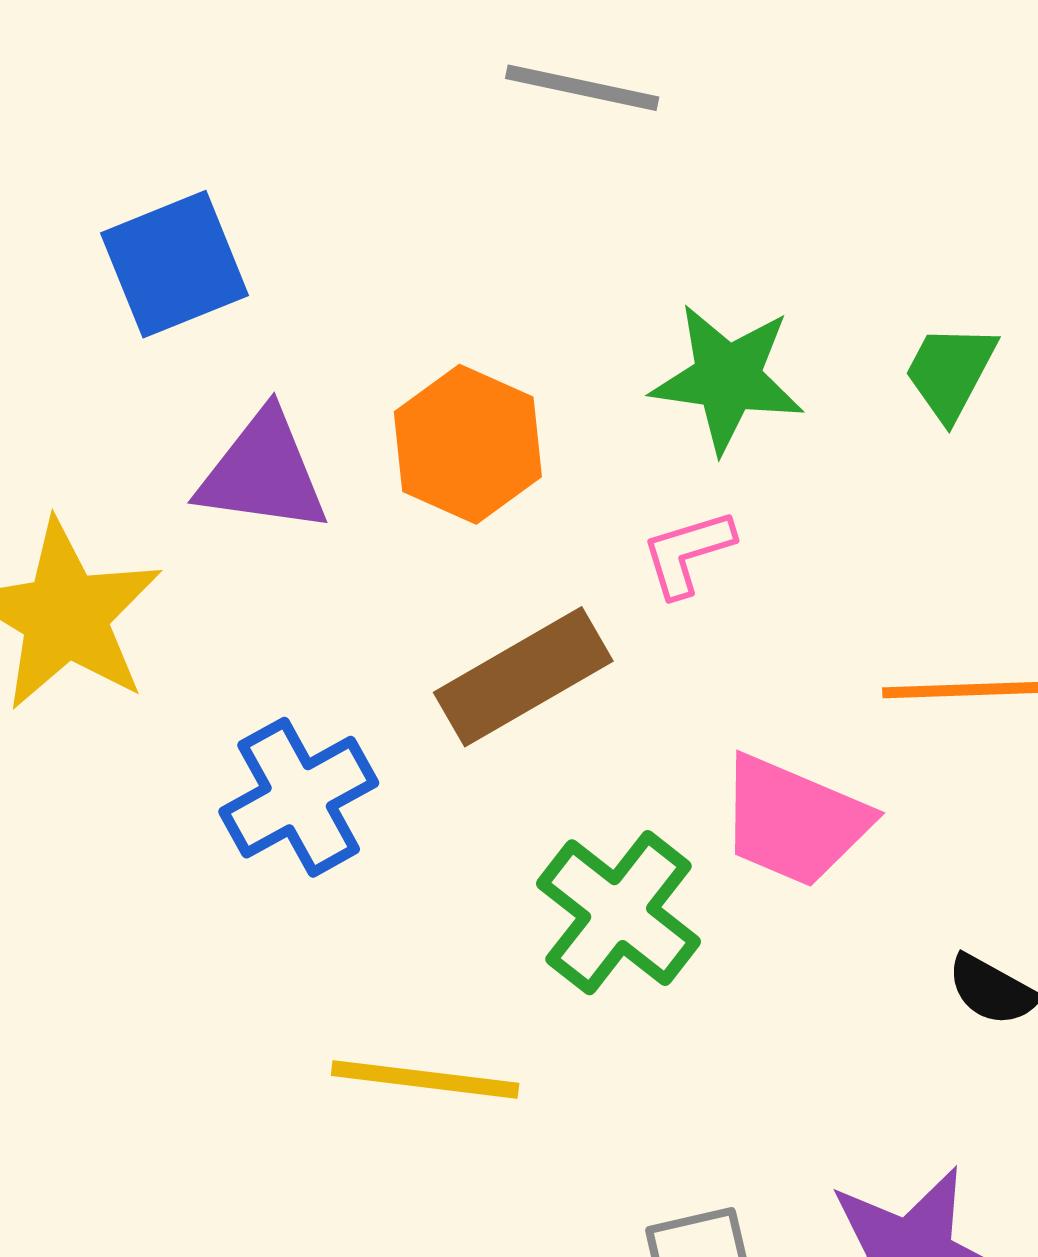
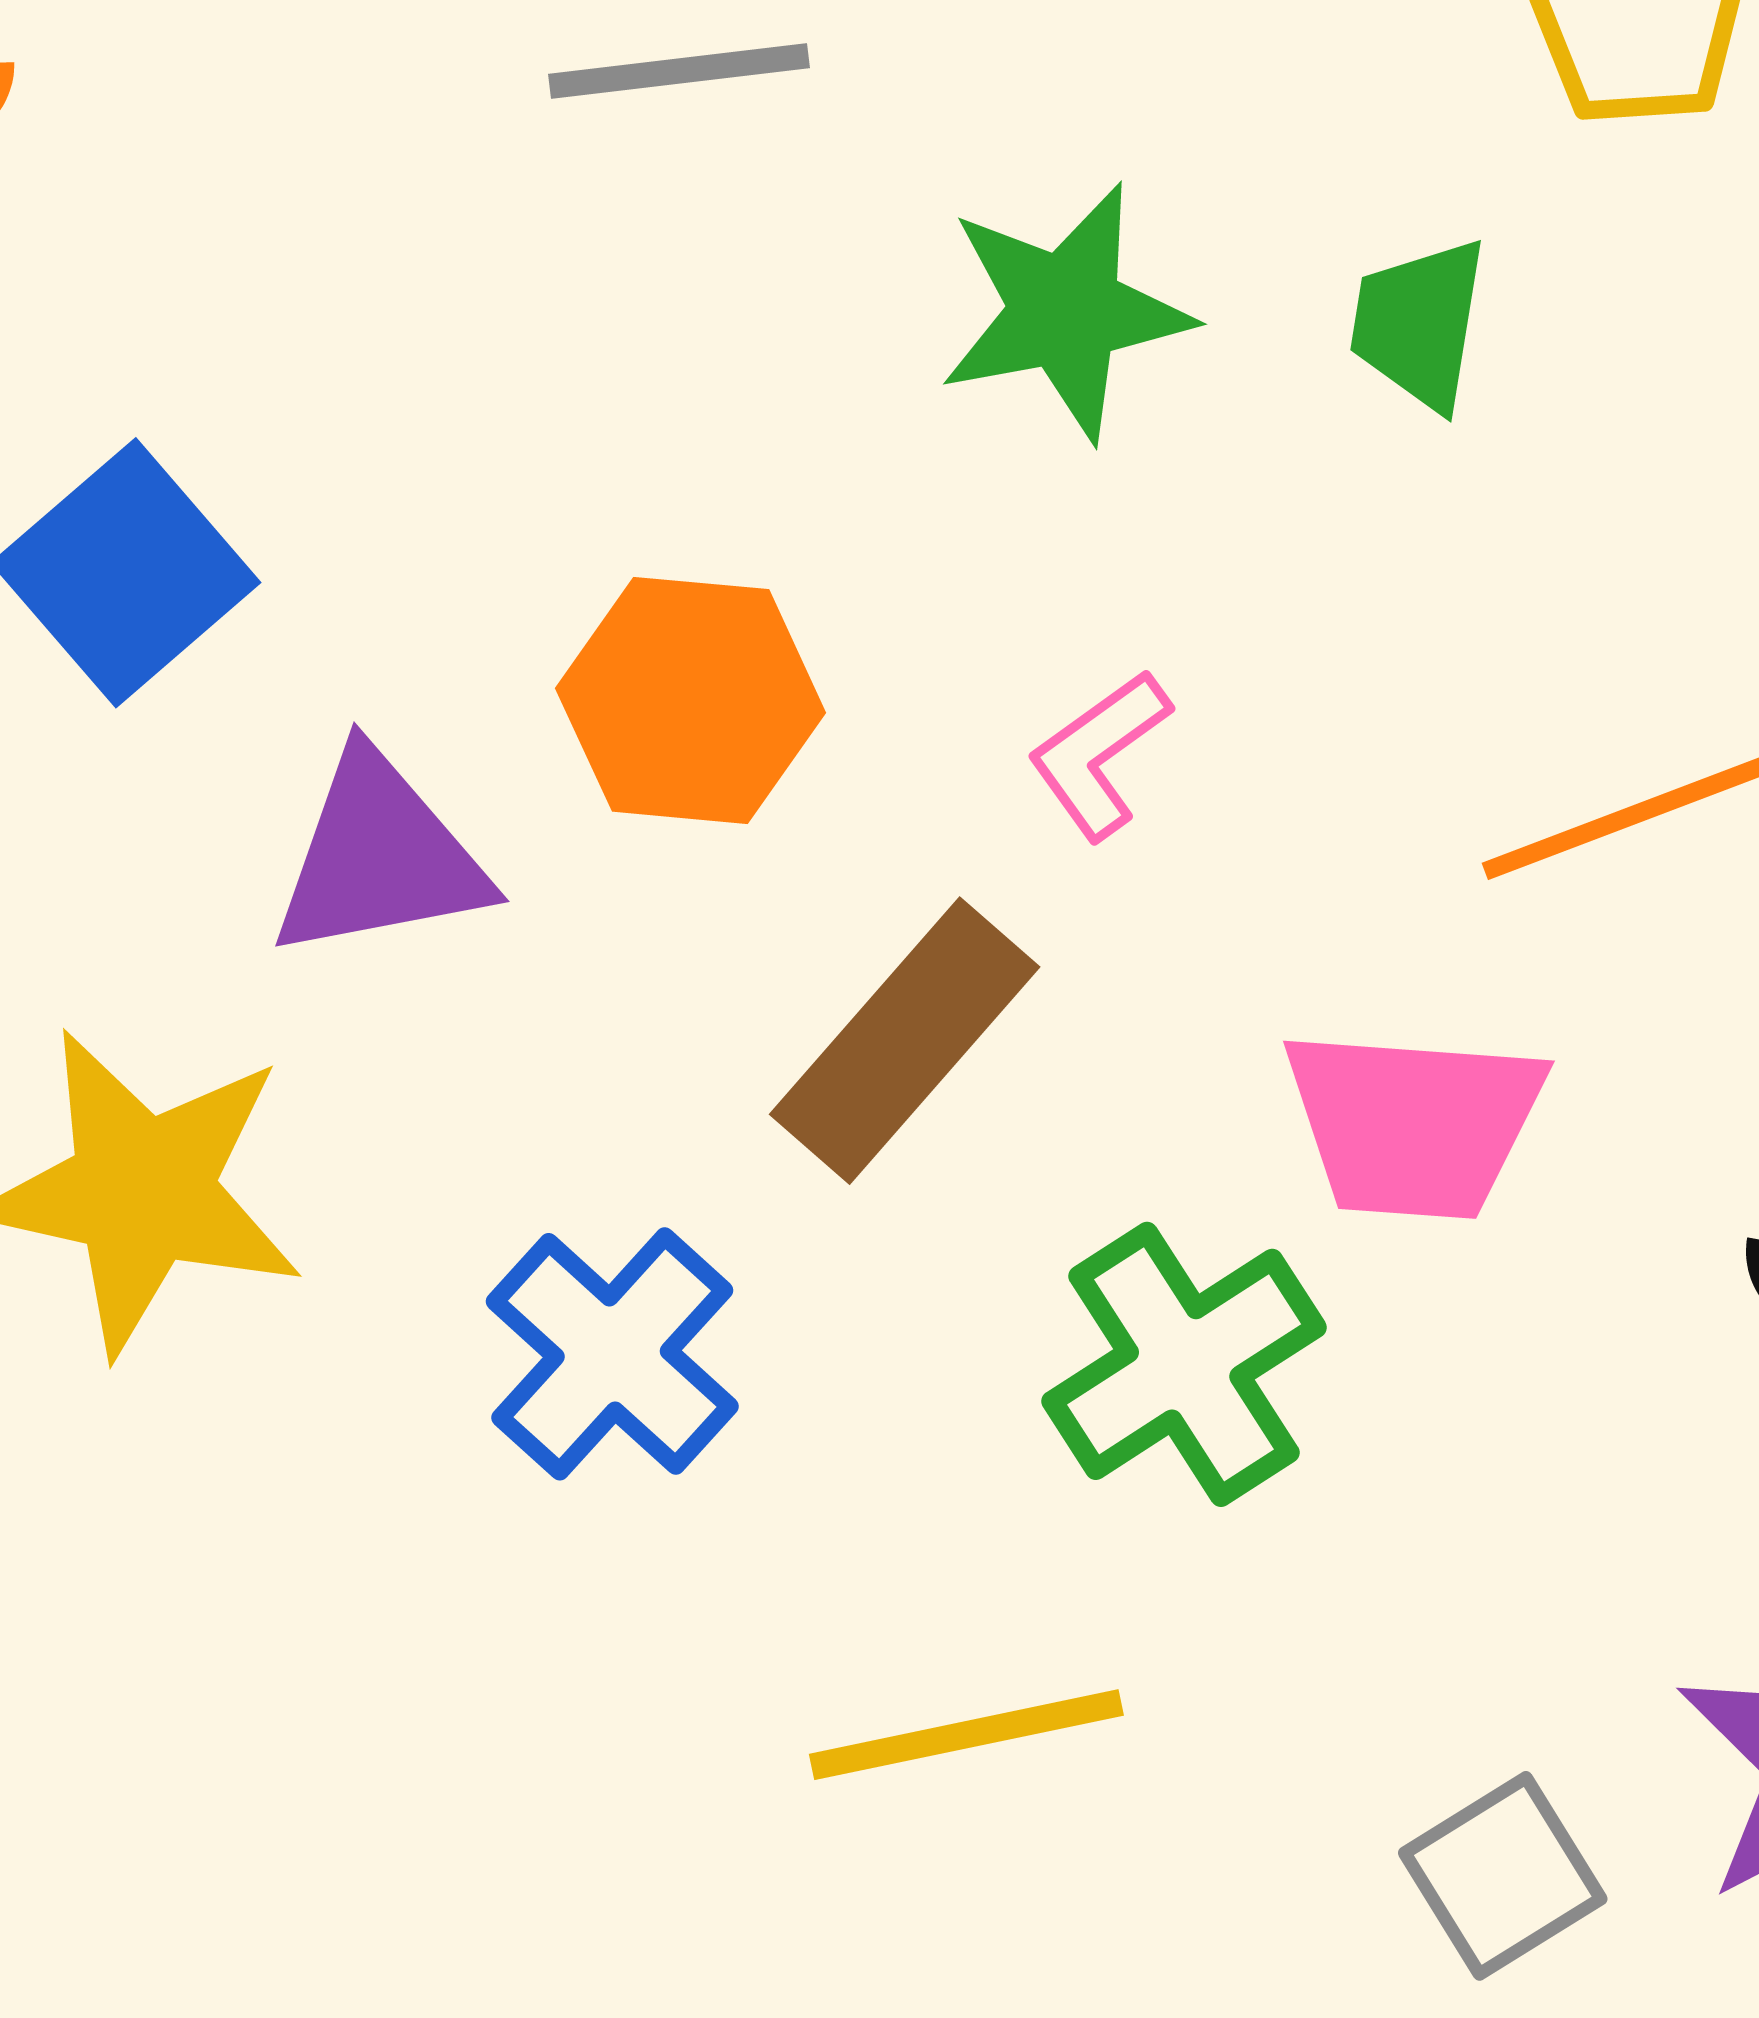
green star: (728, 378) -> (1065, 311), moved
green cross: (619, 913) -> (1184, 1364), turned 38

